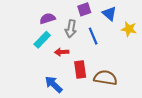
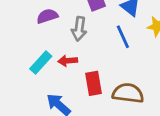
blue line: (93, 36) -> (123, 37), moved
cyan rectangle: (42, 40) -> (41, 62), moved

